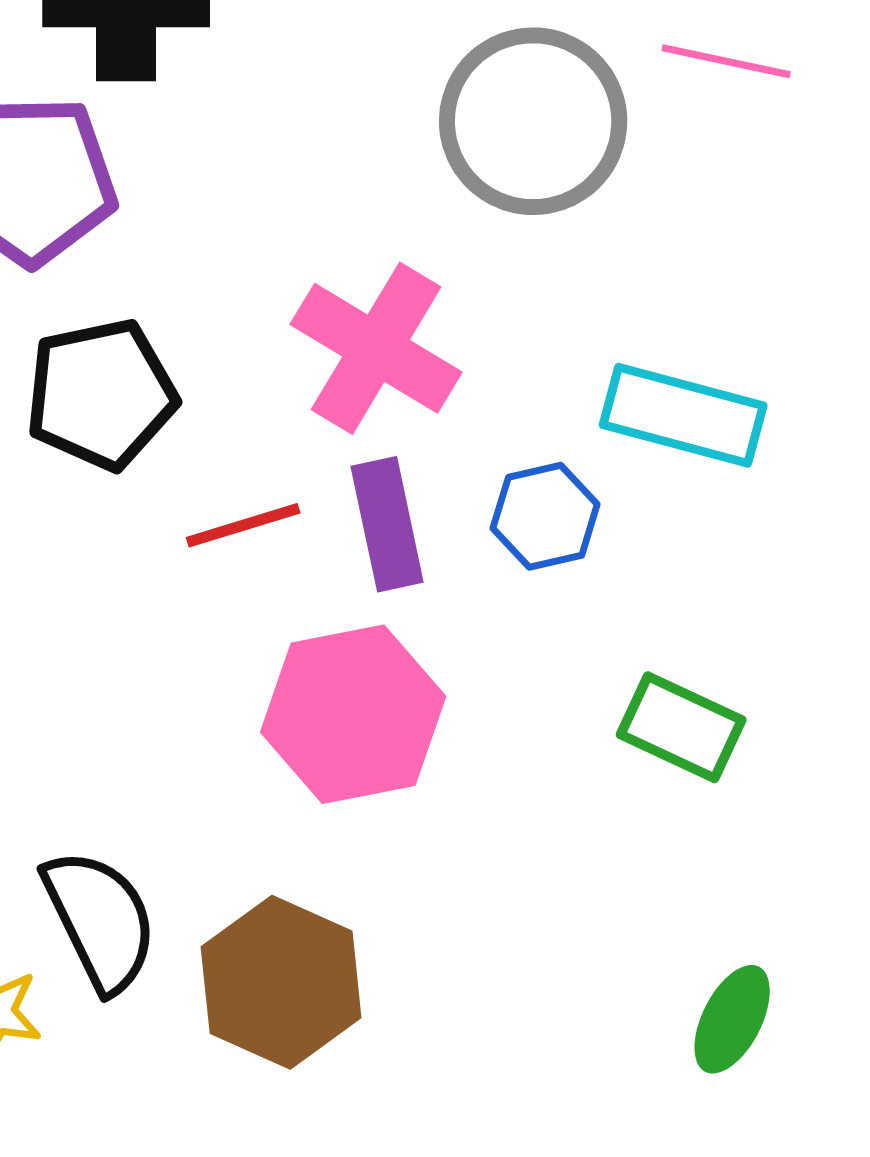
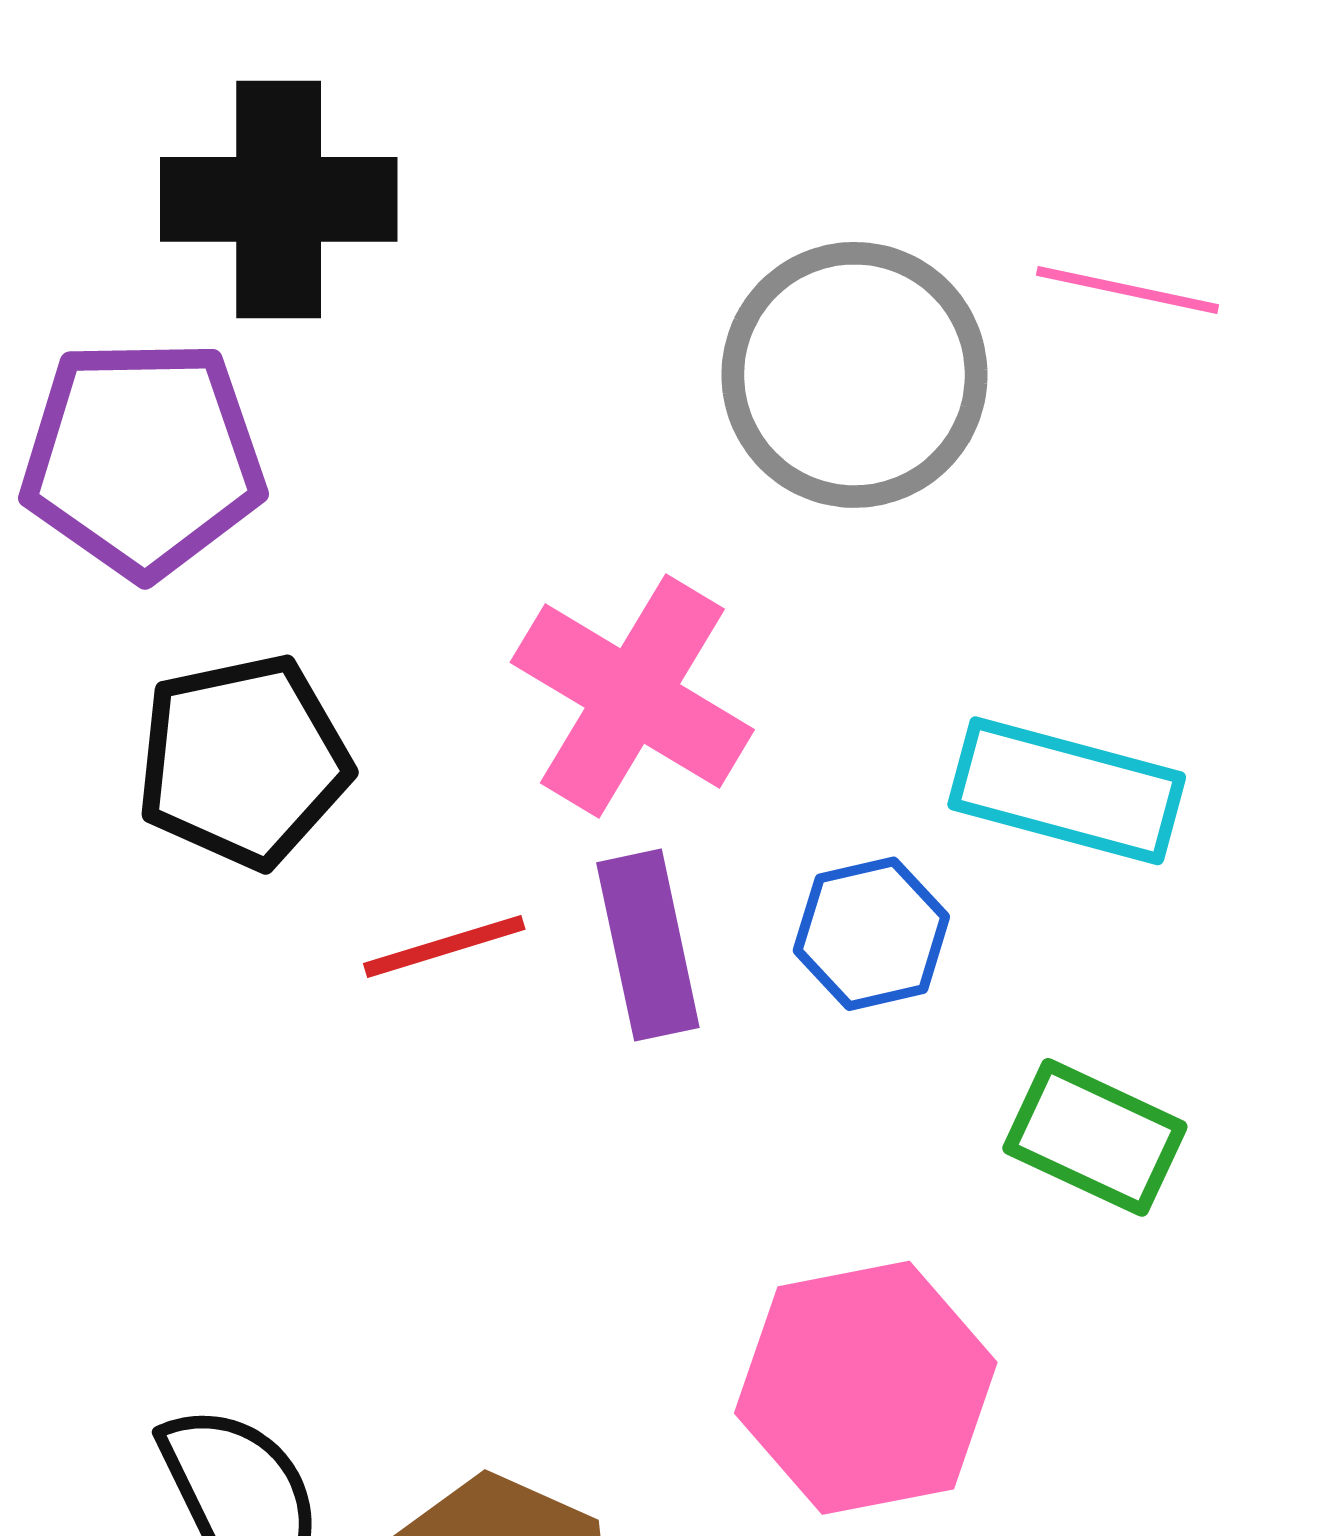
pink hexagon: (353, 714) -> (866, 1388), moved
green rectangle: (681, 727) -> (1095, 1137), moved

